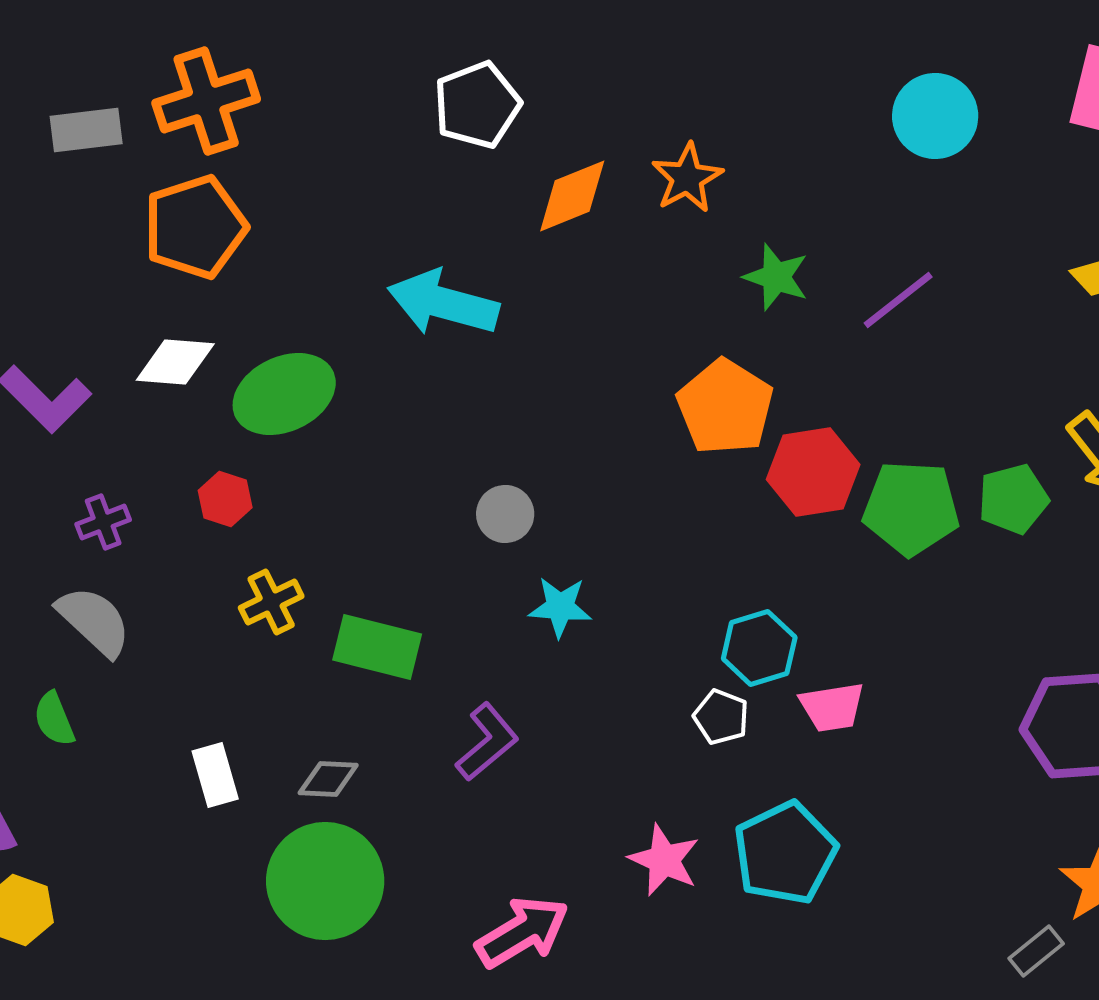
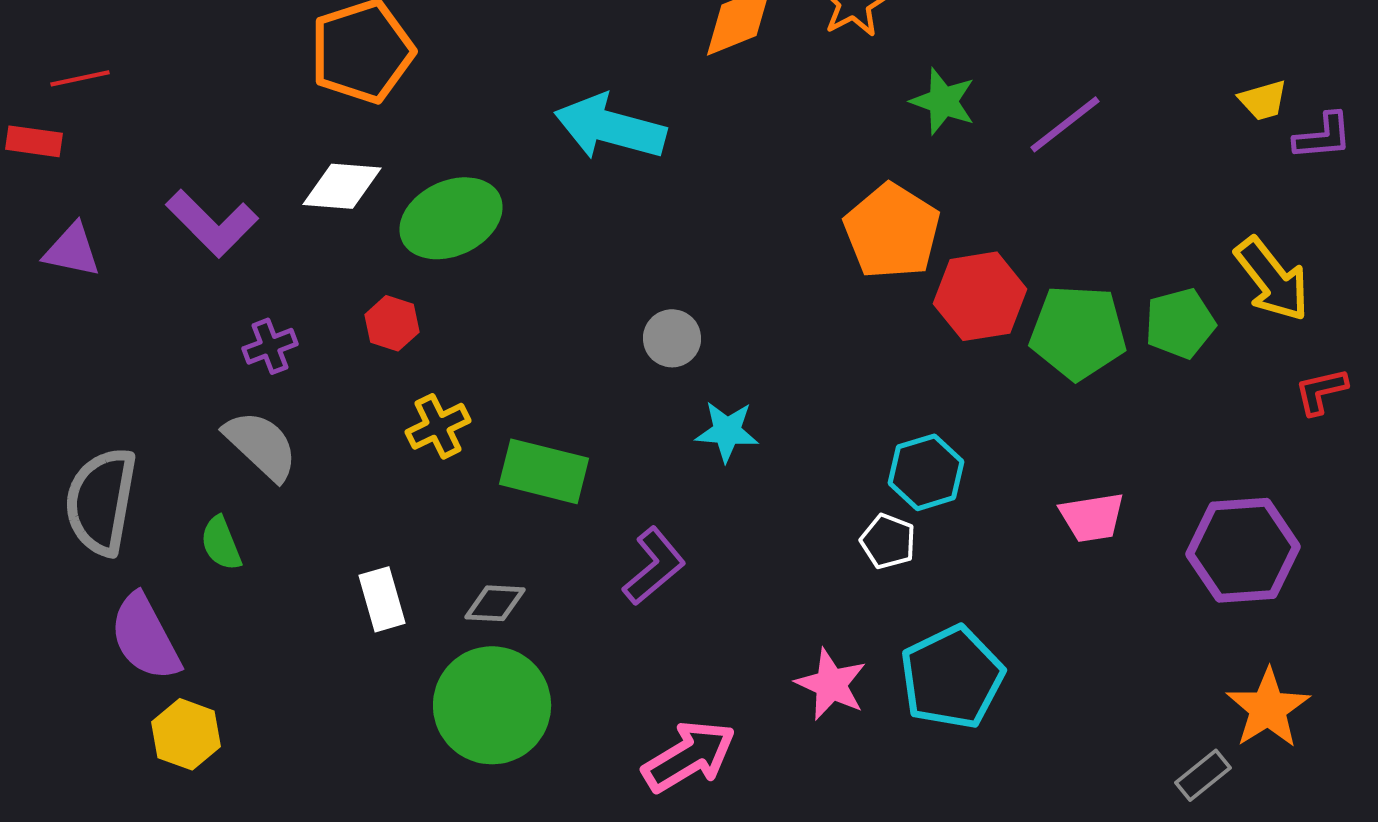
pink trapezoid: (832, 707) -> (1092, 517), moved

